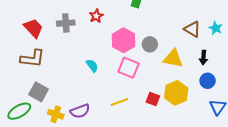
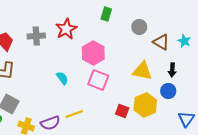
red star: (96, 16) -> (66, 29), size x1.5
gray circle: (150, 44) -> (139, 27), moved
blue circle: (208, 81) -> (168, 91), moved
yellow line: (119, 102) -> (74, 114), moved

